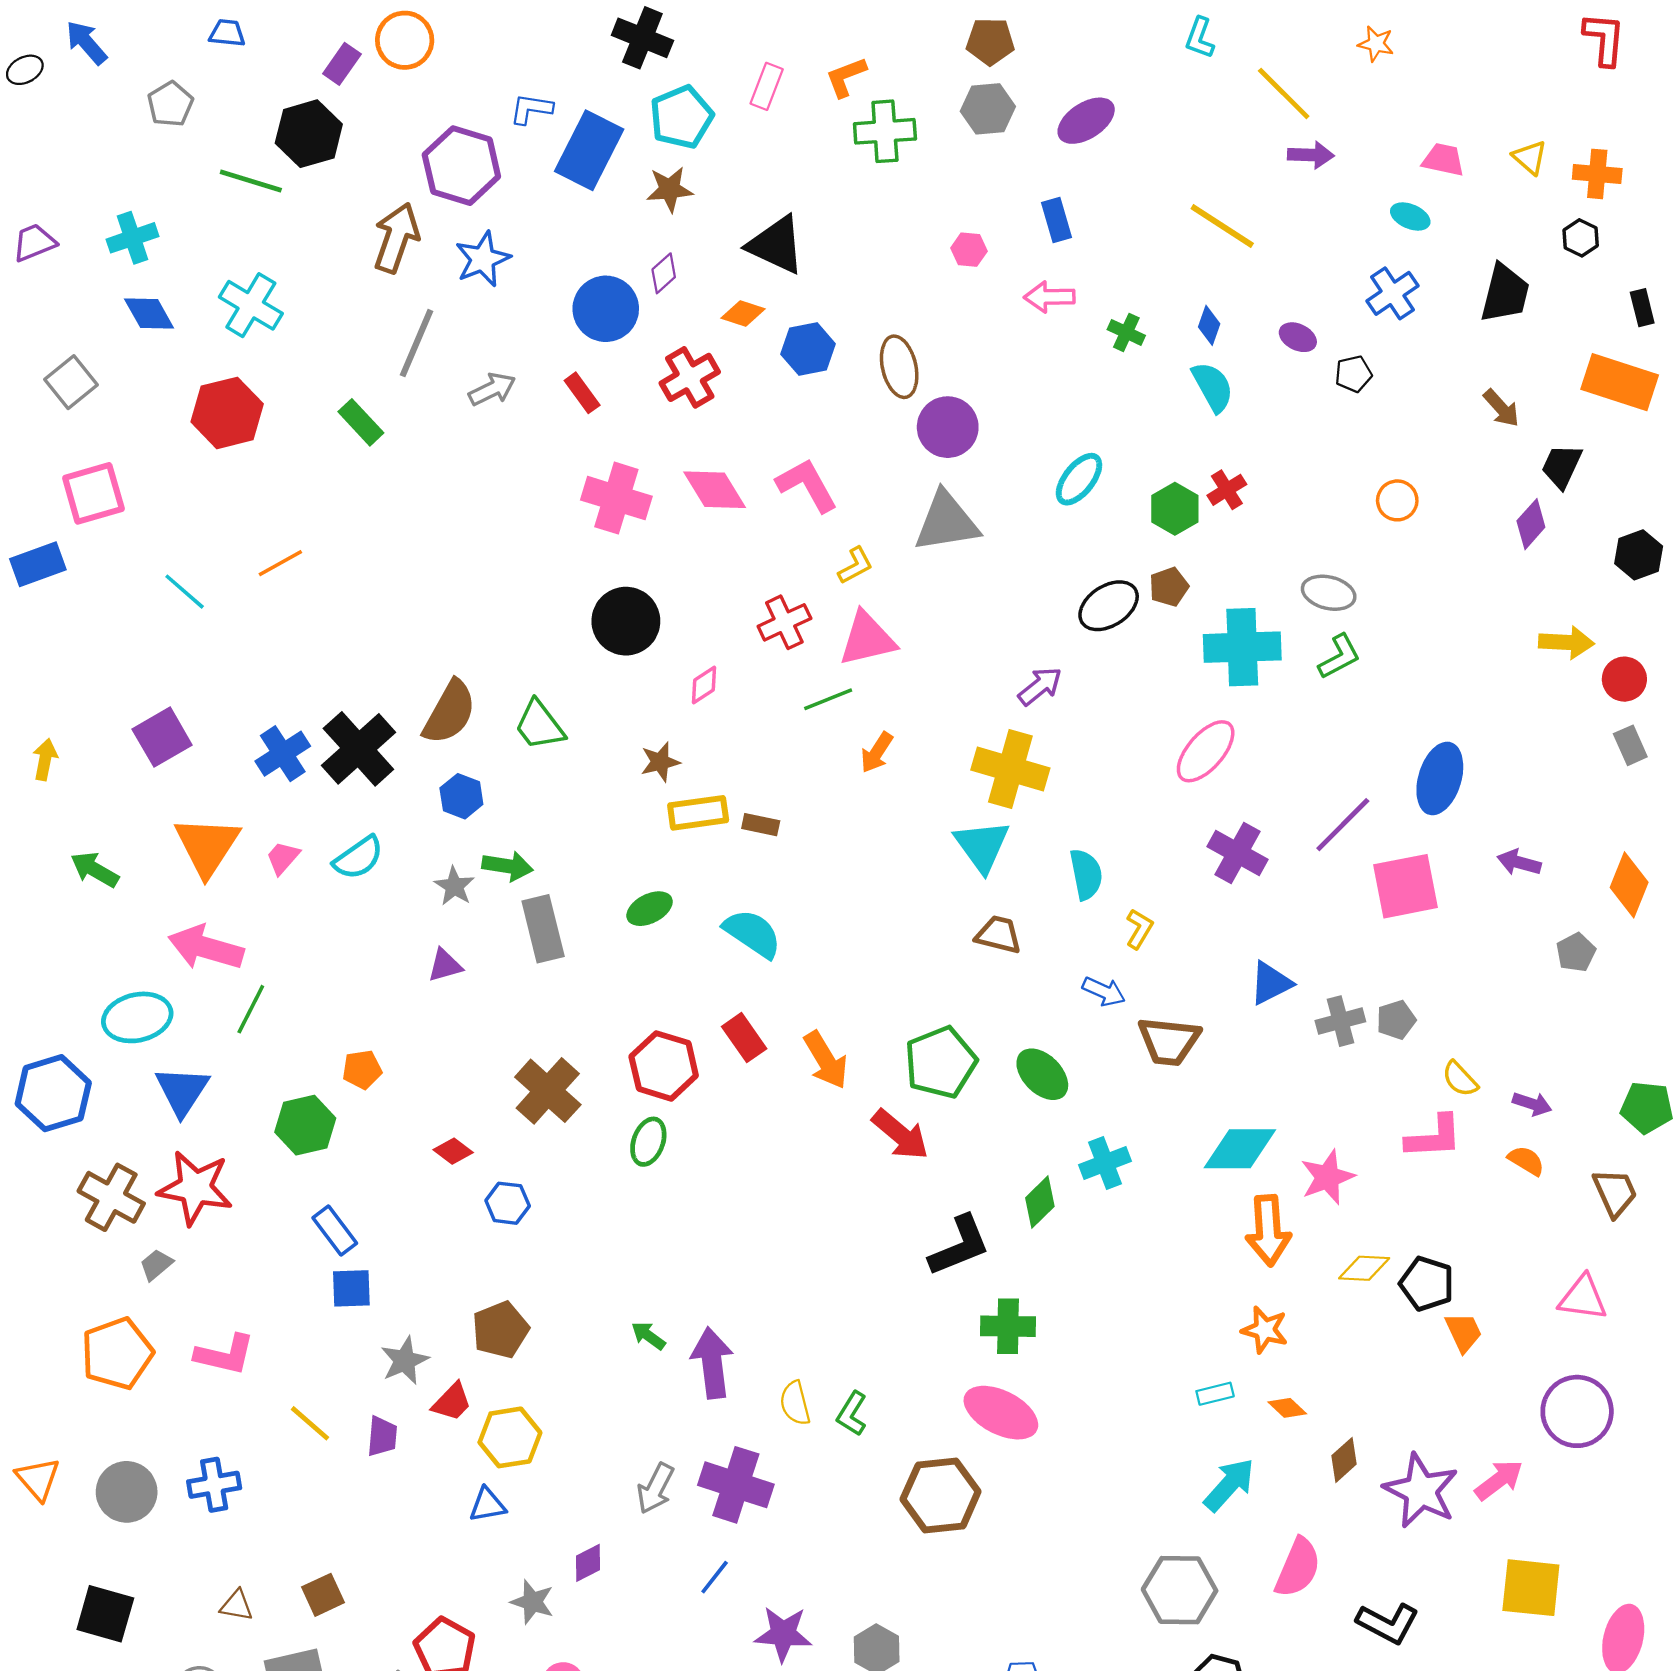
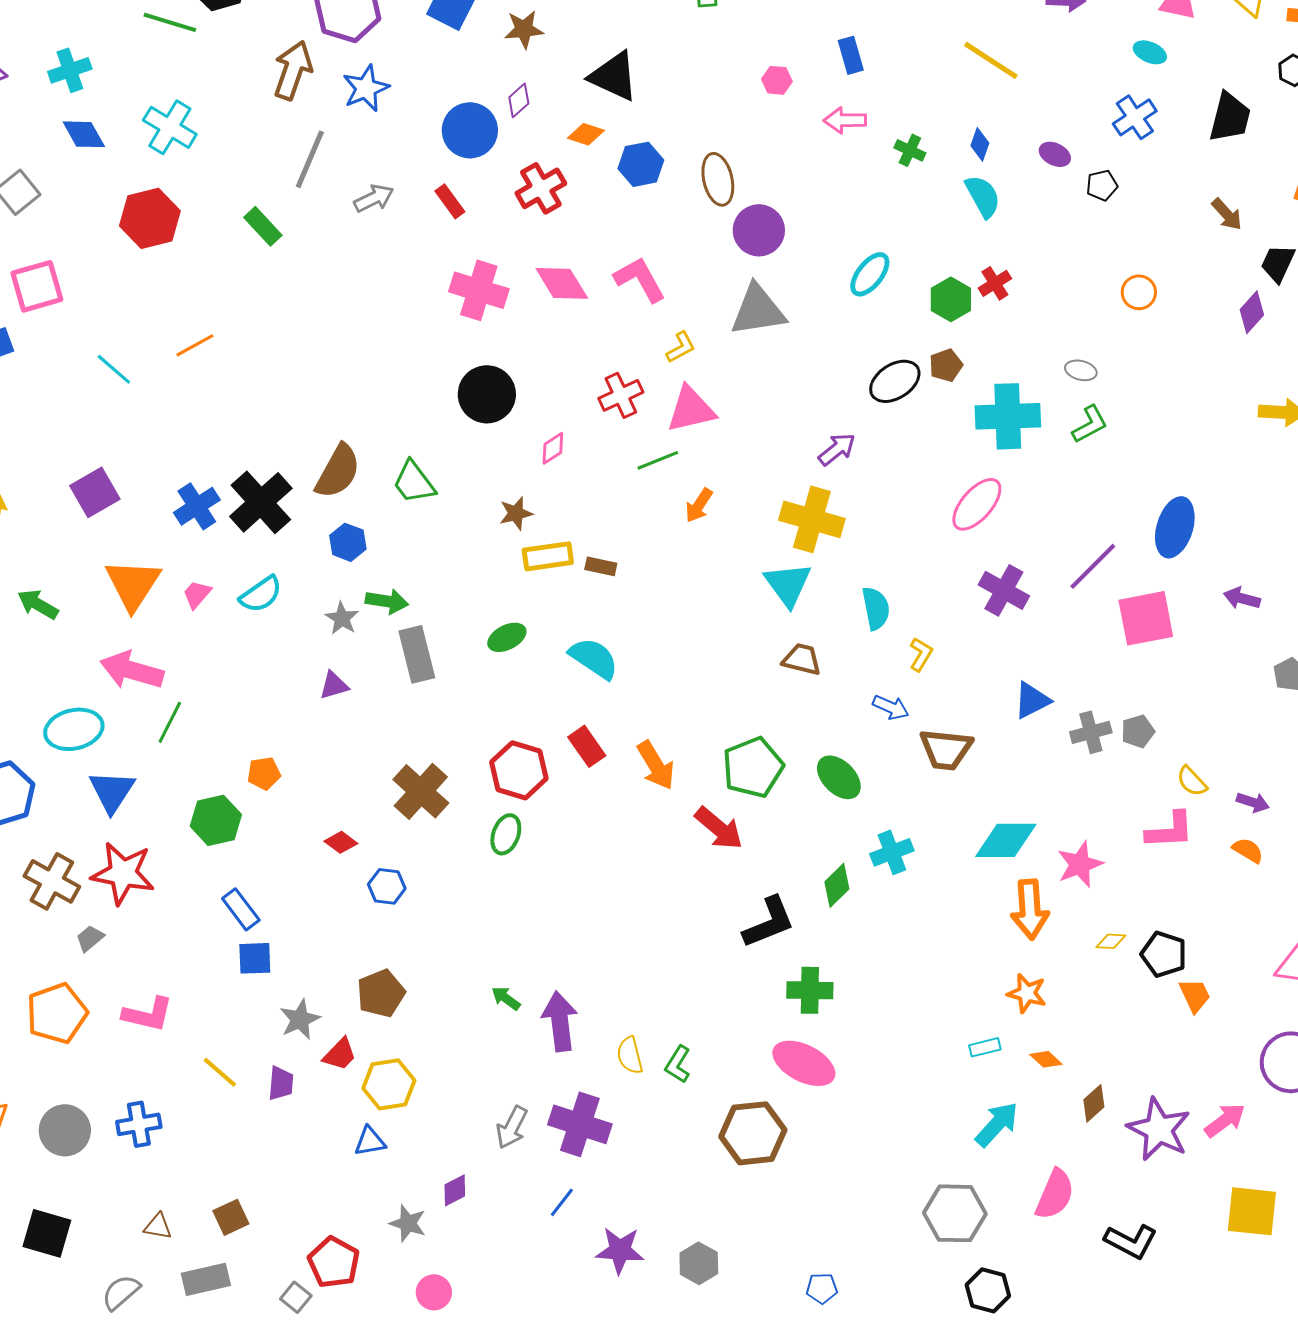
gray ellipse: (1329, 593) -> (1081, 370), size x0.7
yellow diamond: (1364, 1268) -> (1111, 941), size x0.7

